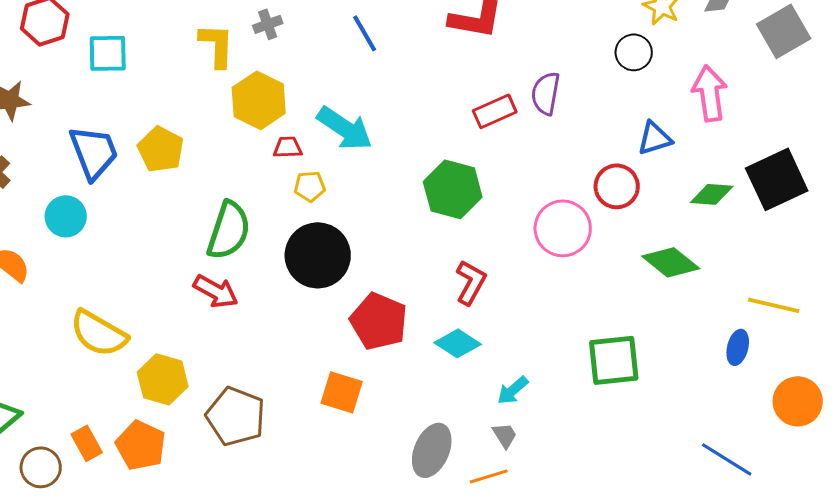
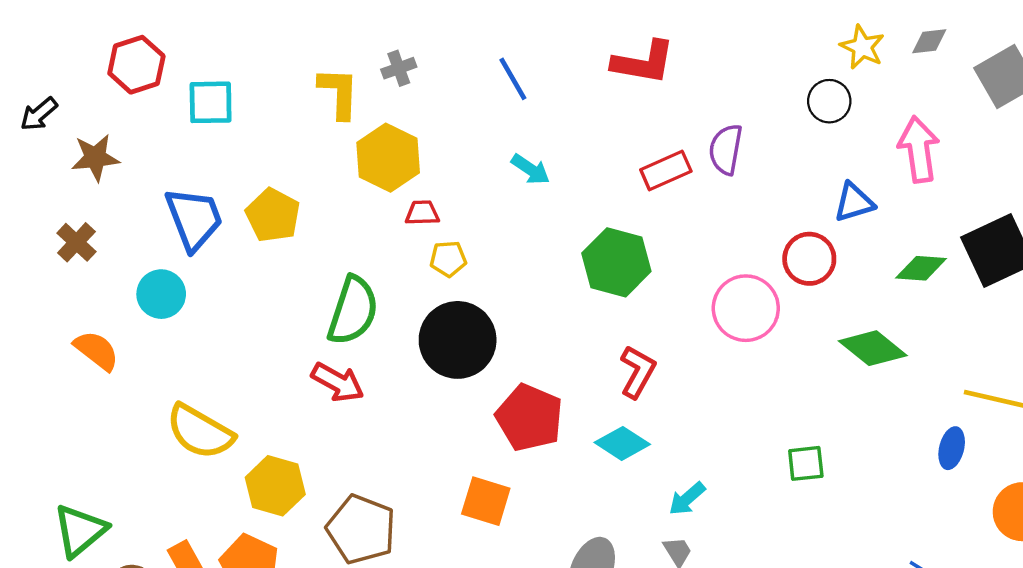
cyan arrow: (345, 128) -> (531, 169), moved, size x0.6
green square: (614, 360) -> (806, 463), size x0.6

